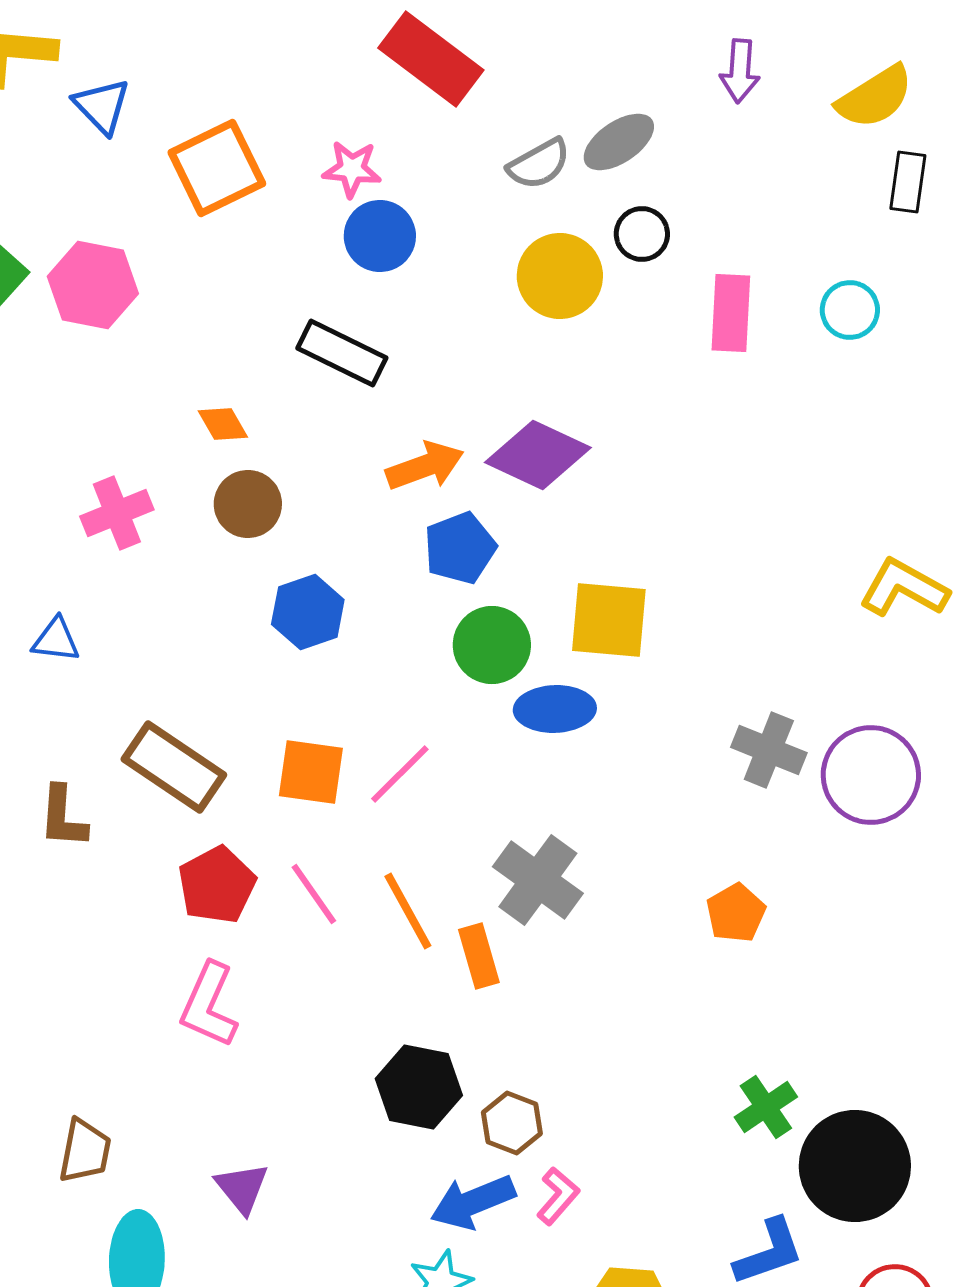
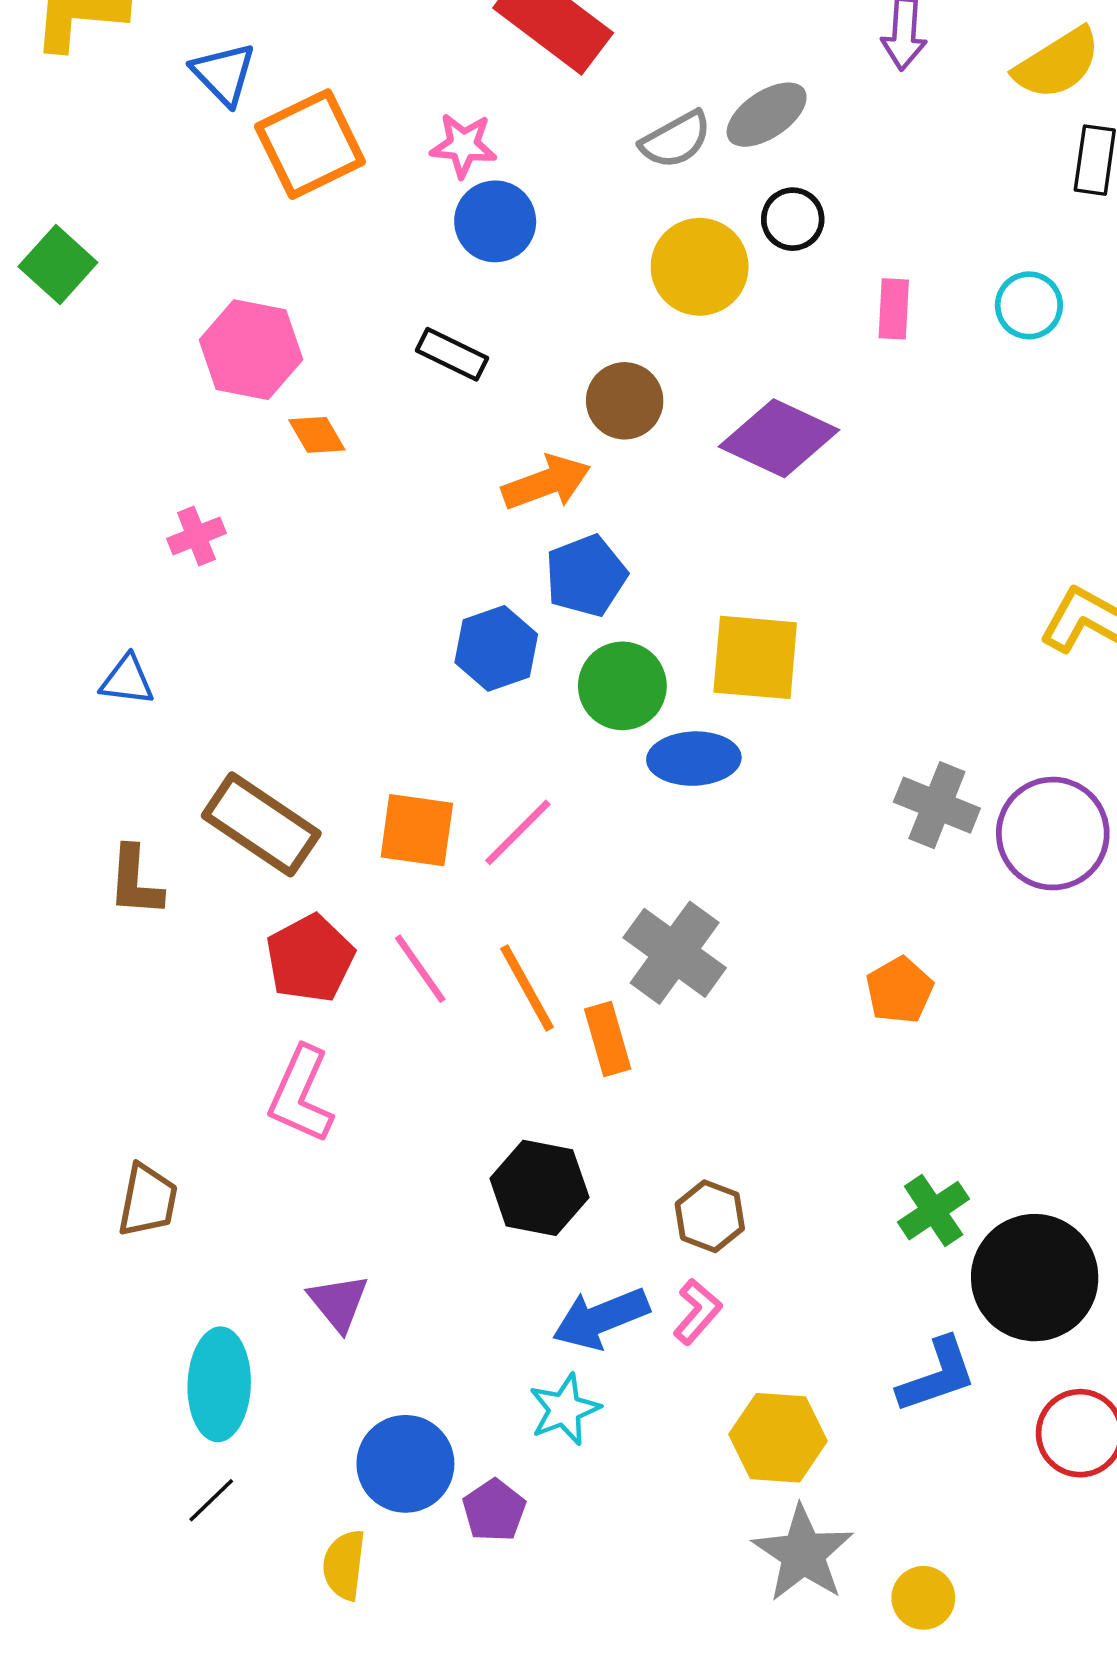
blue triangle: (102, 106) -> (224, 74), moved
pink hexagon: (93, 285) -> (251, 350), moved
pink rectangle: (731, 313) -> (894, 309), size x0.7
black rectangle: (342, 353) -> (452, 354), size x0.7
purple diamond: (538, 455) -> (779, 438), moved
brown circle: (248, 504) -> (625, 401), moved
pink cross: (117, 513) -> (196, 536), size x0.7
blue hexagon: (308, 612) -> (496, 648), moved
brown hexagon: (512, 1123) -> (710, 1216), moved
brown trapezoid: (85, 1151) -> (148, 1200), moved

